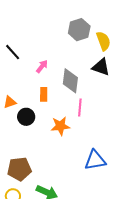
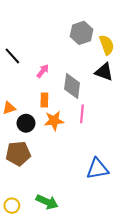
orange star: (60, 126) -> (54, 121), moved
brown pentagon: (19, 169) -> (18, 154), moved

